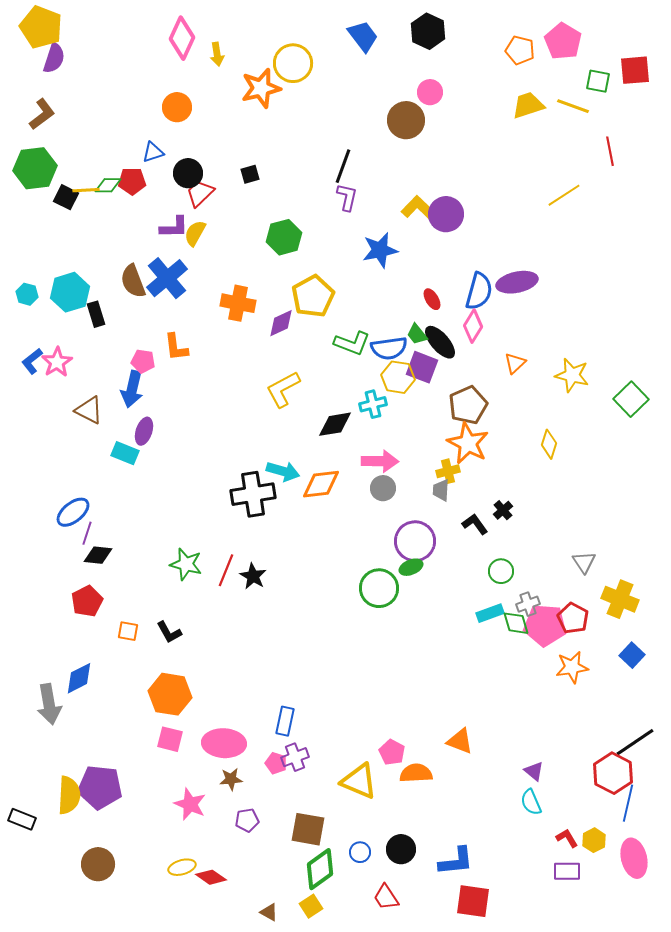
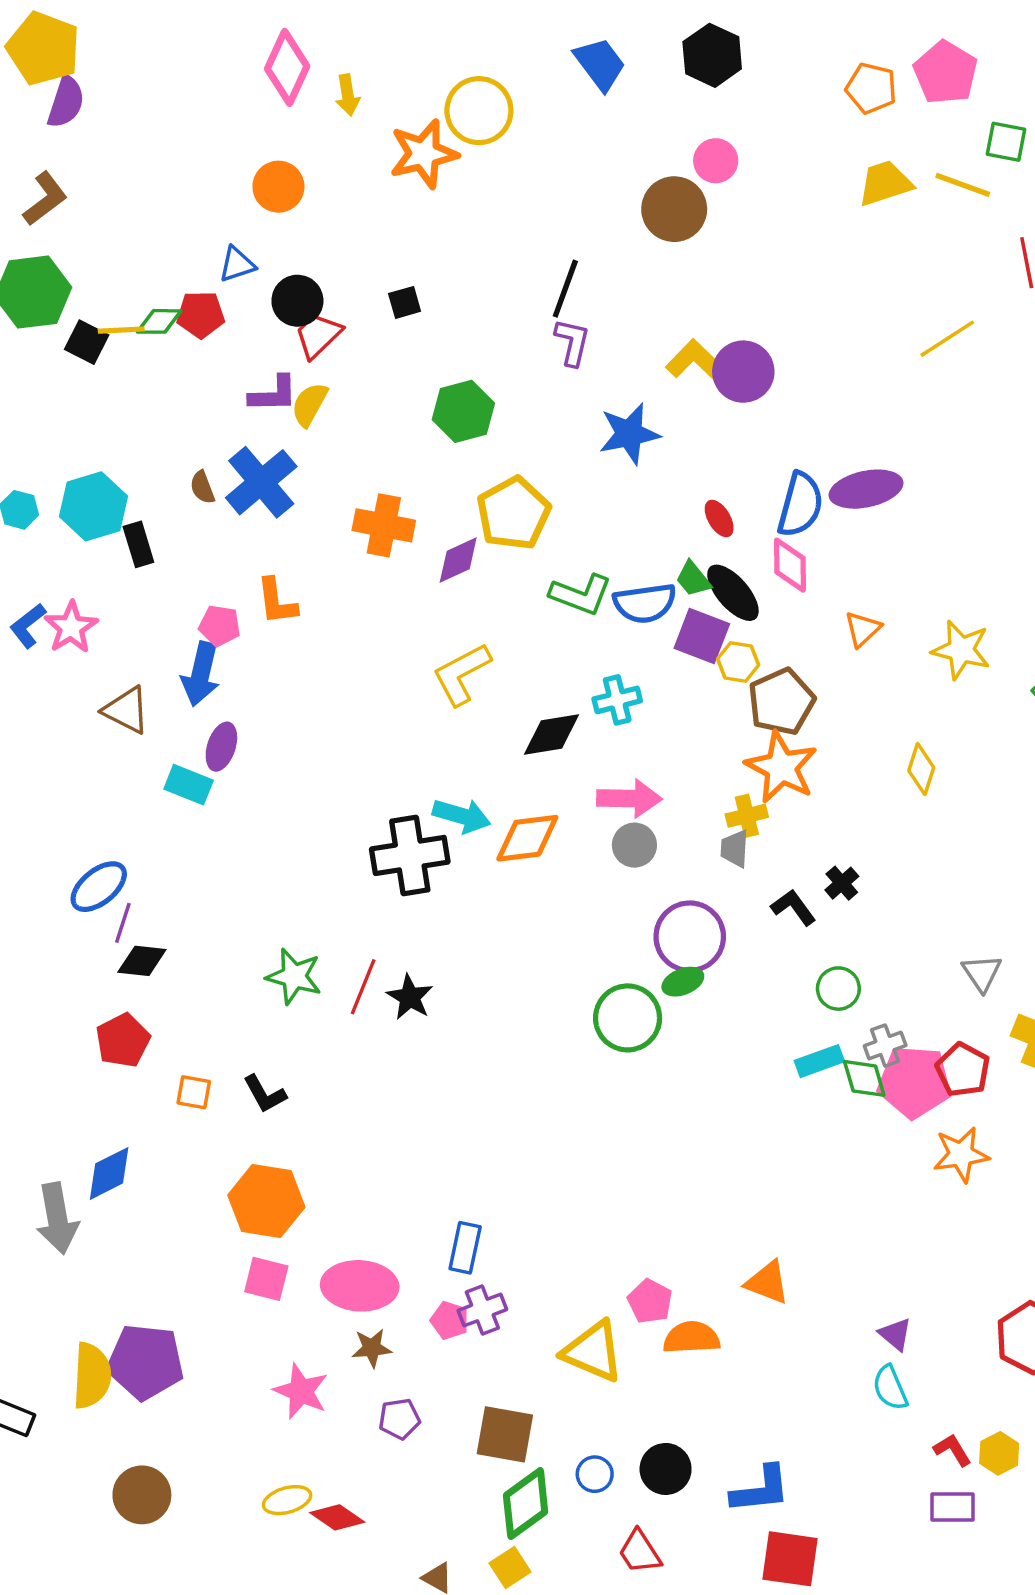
brown semicircle: (133, 281) -> (202, 487), size x0.6
pink diamond: (473, 326) -> (790, 565), turned -32
yellow hexagon: (398, 377) -> (738, 662), moved, size x0.7

